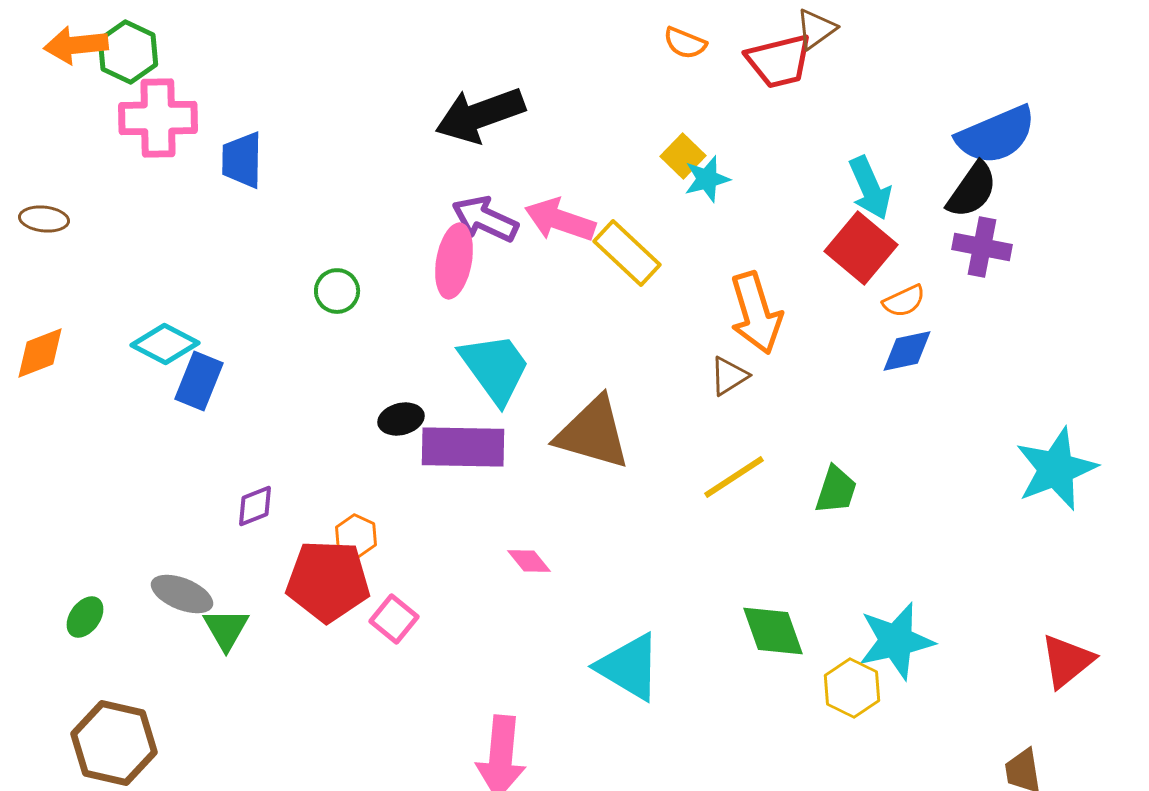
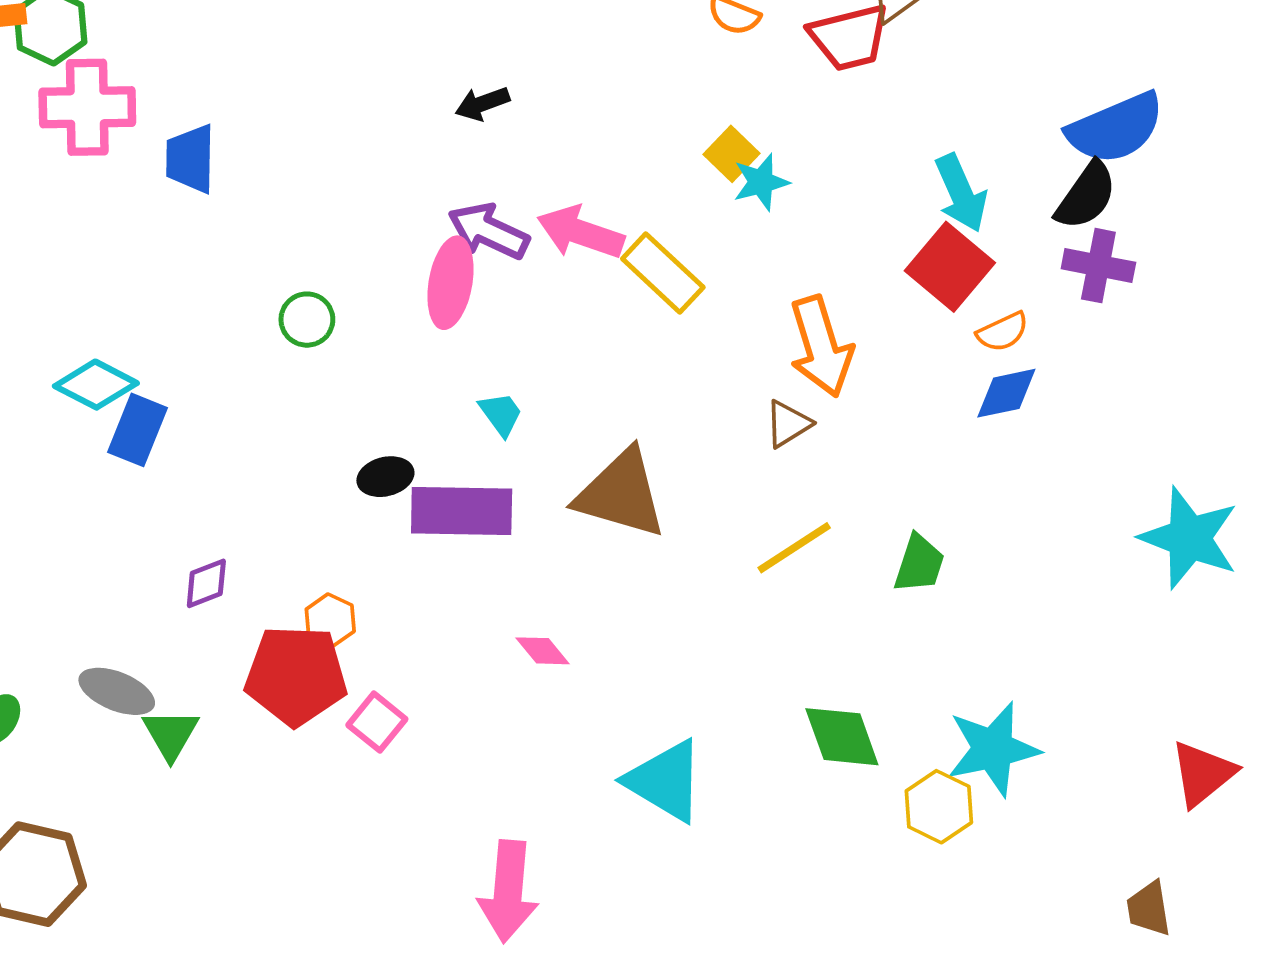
black arrow: (480, 115) -> (482, 104), size x0.5
cyan trapezoid: (495, 368) -> (501, 414), size x0.5
cyan star: (1056, 469) -> (1189, 538), turned -30

